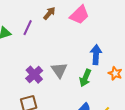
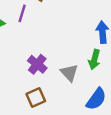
gray triangle: (59, 70) -> (69, 73), moved

